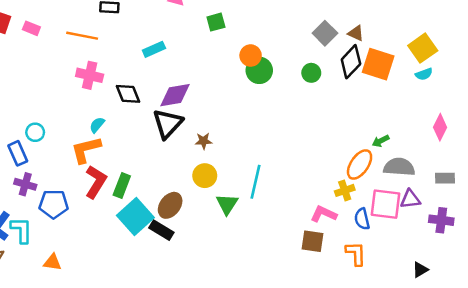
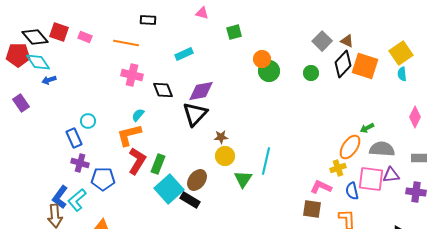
cyan semicircle: (424, 74) -> (402, 74), turned 104
brown star: (204, 141) -> (221, 137), moved
cyan L-shape: (21, 230) -> (77, 200), turned -130

